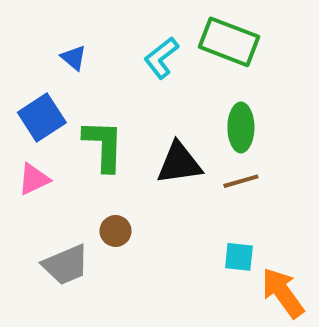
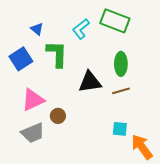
green L-shape: (104, 145) -> (57, 54), moved
pink triangle: (34, 179) -> (33, 100), moved, size x1.4

